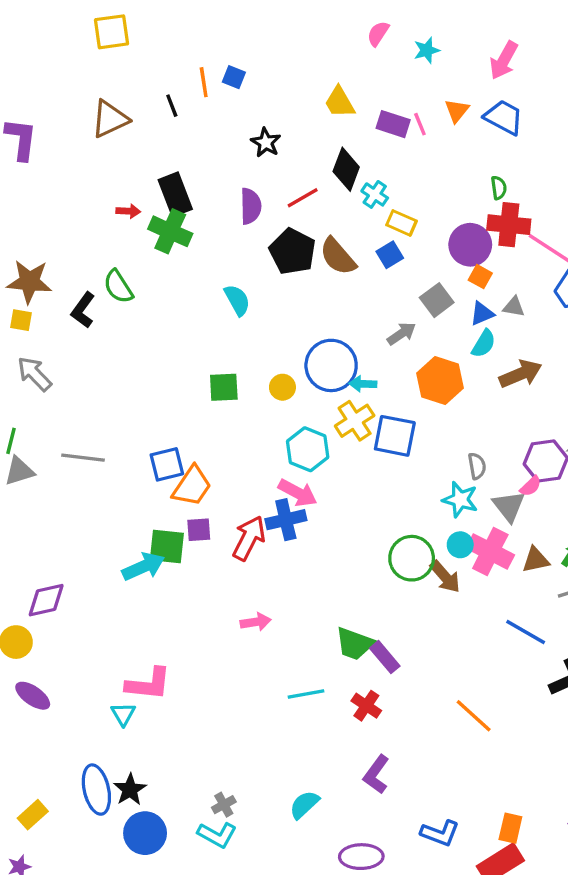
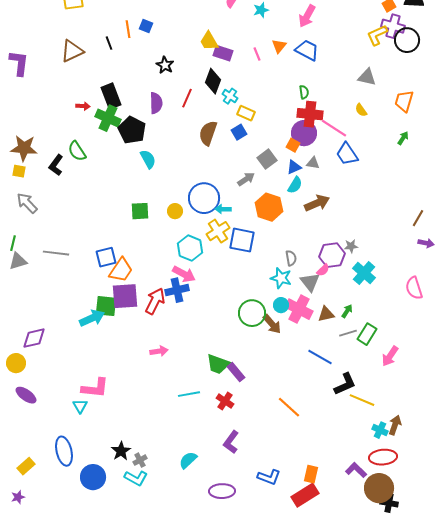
purple rectangle: (393, 124) -> (223, 53), moved
red line: (303, 198) -> (187, 98), turned -36
purple circle: (470, 245) -> (304, 133), moved
black pentagon: (293, 251) -> (132, 130), moved
brown semicircle: (338, 256) -> (208, 133), turned 60
purple square: (199, 530) -> (125, 296), size x1.8
black star: (130, 790) -> (121, 451), moved

